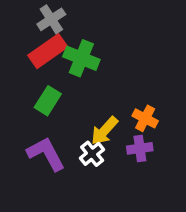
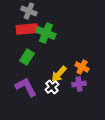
gray cross: (51, 19) -> (29, 11), turned -35
red rectangle: (48, 51) -> (27, 29), turned 30

